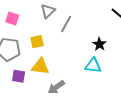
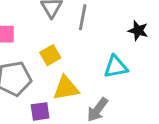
cyan triangle: (93, 65) -> (116, 67), moved

